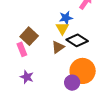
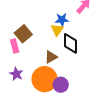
black diamond: (77, 40) -> (71, 43), turned 50
brown triangle: (58, 47) -> (51, 57), moved
orange circle: (83, 71) -> (45, 79), moved

